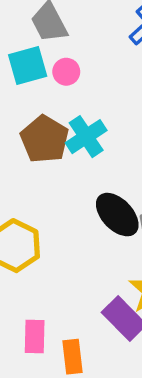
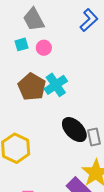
cyan square: (28, 66) -> (21, 44), size x0.6

